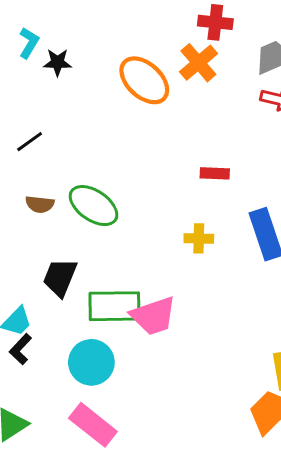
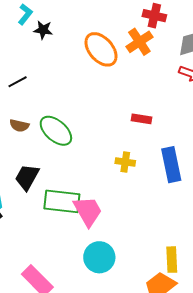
pink trapezoid: (153, 316) -> (88, 211), turned -108
cyan circle: (91, 362) -> (99, 257), moved

